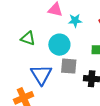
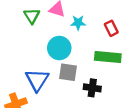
green triangle: (28, 38) -> (32, 16), moved, turned 35

